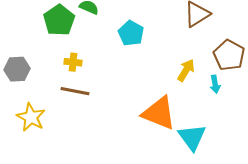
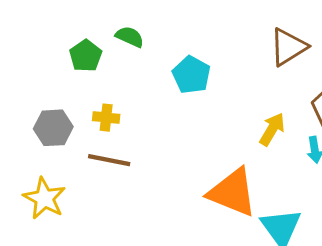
green pentagon: (59, 20) -> (86, 56), size x0.7
gray hexagon: (17, 69) -> (53, 128), moved

